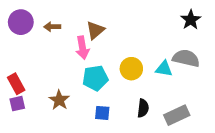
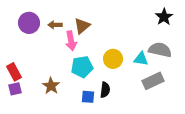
purple circle: (21, 22) -> (29, 23), moved
brown arrow: (52, 27) -> (55, 25), moved
black semicircle: (143, 108) -> (105, 90), moved
gray rectangle: (177, 115) -> (153, 81), moved

